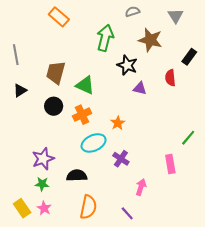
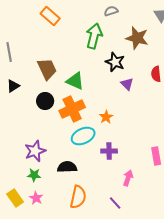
gray semicircle: (132, 12) -> (111, 11), moved
brown trapezoid: (56, 73) -> (47, 69), turned 140
purple triangle: (140, 88) -> (127, 84), turned 32
orange cross: (82, 115) -> (72, 109), size x1.4
purple cross: (121, 159) -> (109, 151), turned -35

